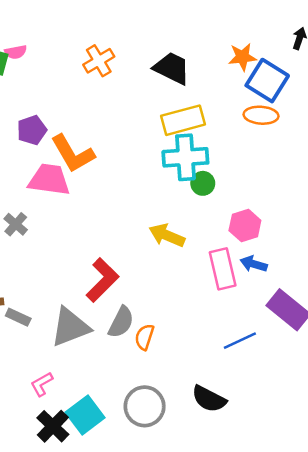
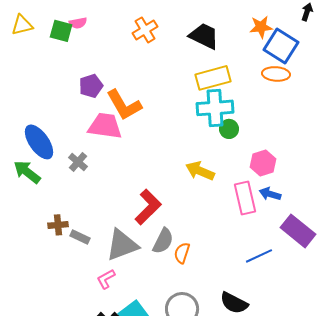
pink L-shape: (42, 384) -> (106, 279), moved

